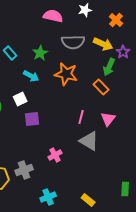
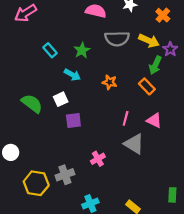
orange star: (66, 74) -> (110, 82), moved, size x0.6
pink triangle: (108, 119) -> (154, 121), turned -42

